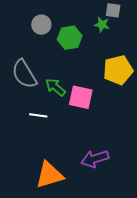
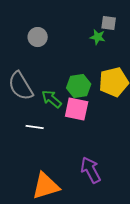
green hexagon: (70, 38) -> (79, 86), moved
purple arrow: (95, 159) -> (91, 170), turned 80

